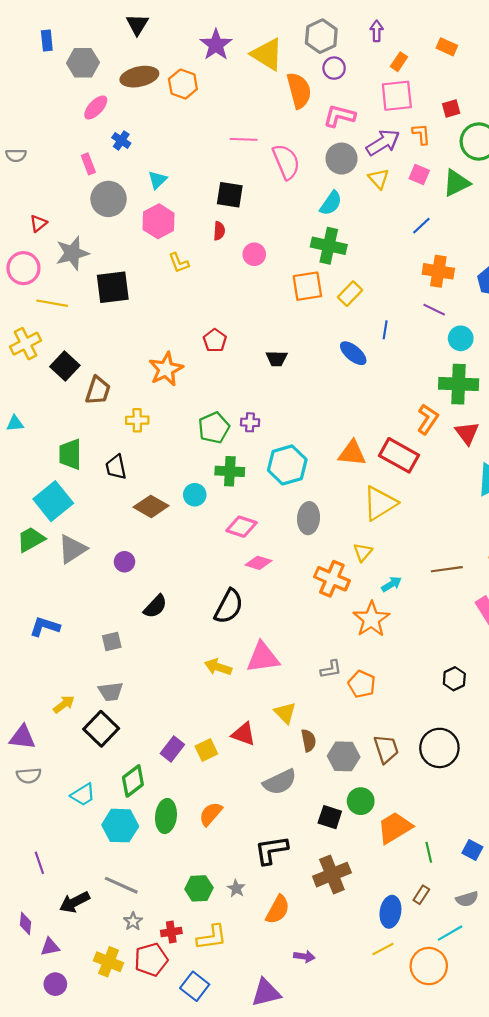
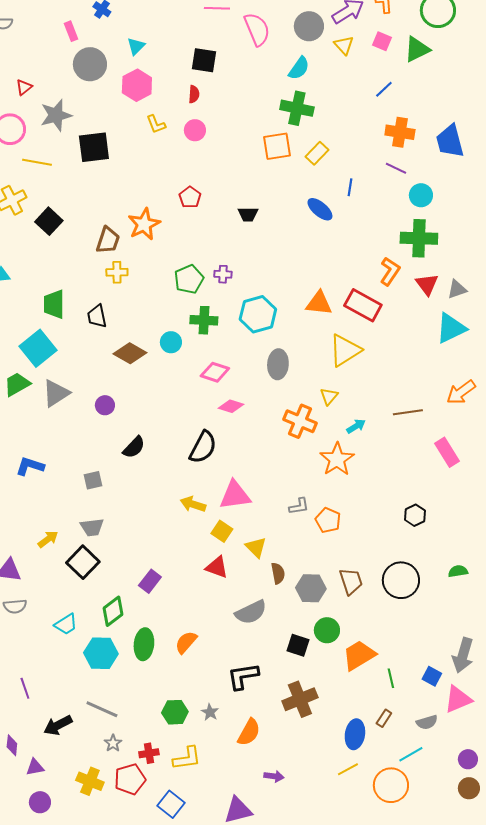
pink circle: (254, 254) -> (195, 130), moved
brown trapezoid: (98, 390) -> (108, 240), moved
yellow square: (206, 750) -> (222, 531), moved, turned -30

